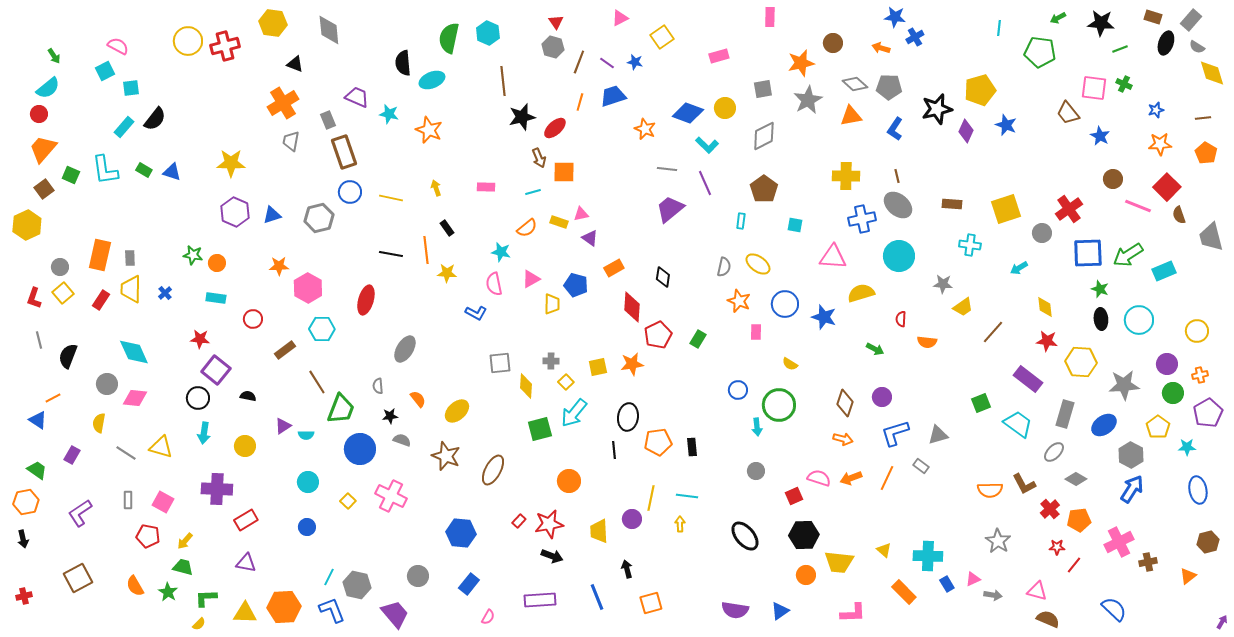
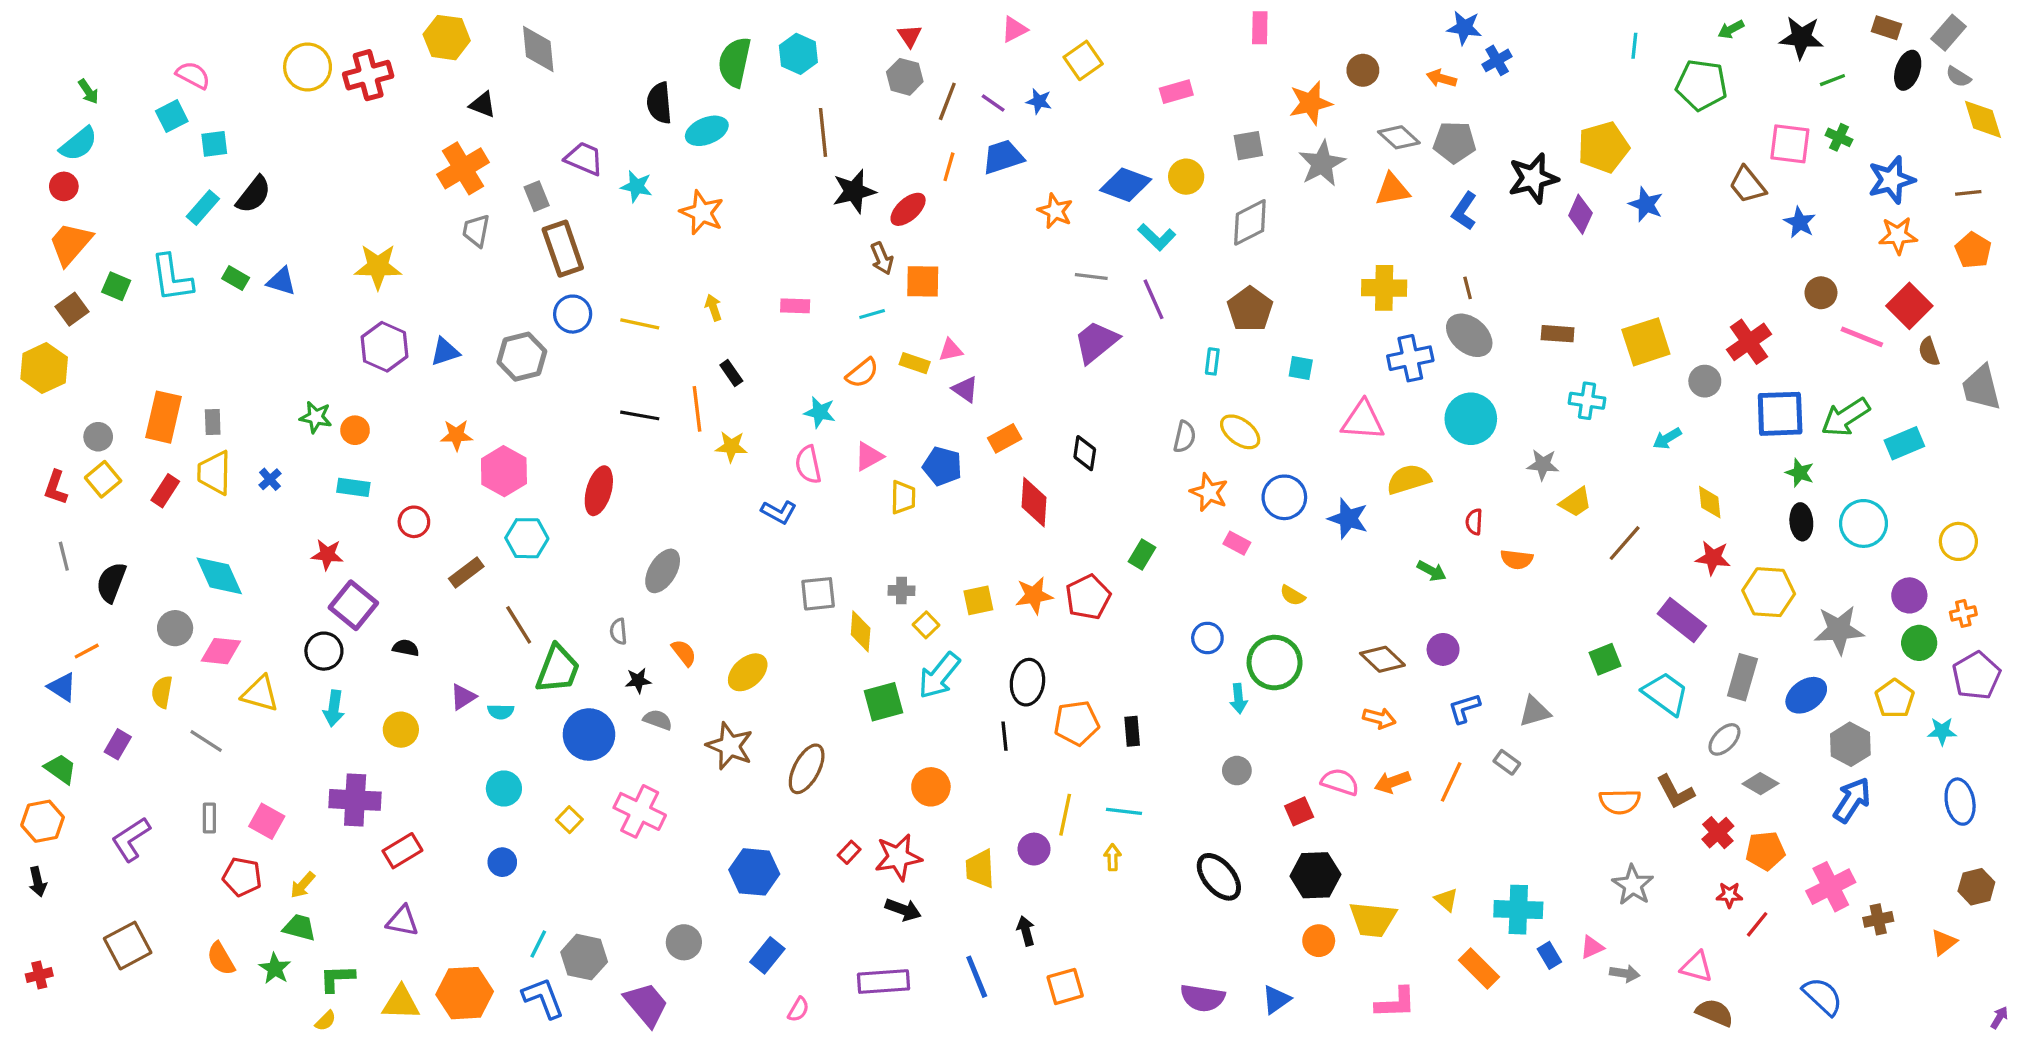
blue star: (1156, 110) -> (1891, 180), size x1.8
pink rectangle: (756, 332) -> (1237, 543), turned -63
red pentagon: (658, 335) -> (1088, 597), moved
brown diamond: (845, 403) -> (1382, 659), turned -64
blue L-shape: (895, 433) -> (1464, 708), size x0.7
yellow triangle: (161, 447) -> (260, 694), moved

